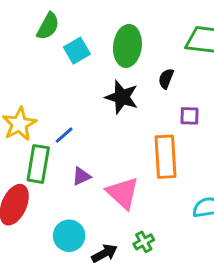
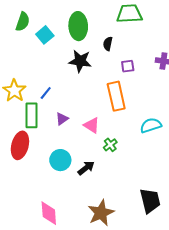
pink triangle: (123, 193) -> (92, 125), size x0.7
green cross: (144, 242) -> (110, 145), moved

